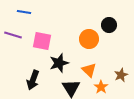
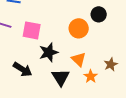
black arrow: (33, 80) -> (23, 69), turned -78

